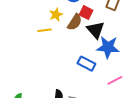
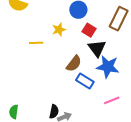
brown semicircle: (75, 22) -> (74, 64), moved
yellow line: (44, 30) -> (36, 43), moved

